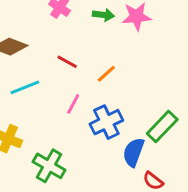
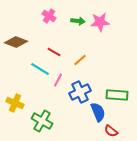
cyan line: (25, 87) -> (40, 69), moved, turned 54
green rectangle: (162, 127) -> (117, 95), turned 50
blue semicircle: (134, 152) -> (98, 112), turned 138

